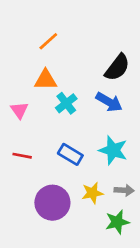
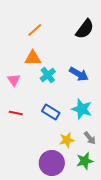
black semicircle: (117, 67) -> (85, 29), moved
gray arrow: (124, 190) -> (90, 138), turned 48
purple circle: (52, 203) -> (52, 163), moved

